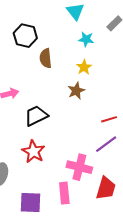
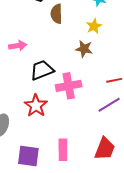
brown star: (76, 91) -> (84, 49), turned 30
pink cross: (79, 167) -> (69, 86), moved, turned -30

